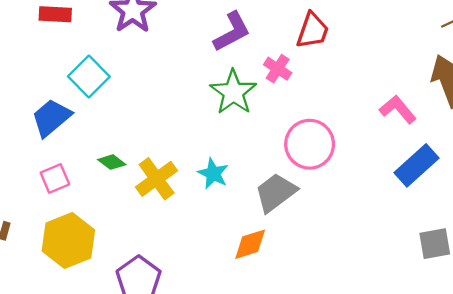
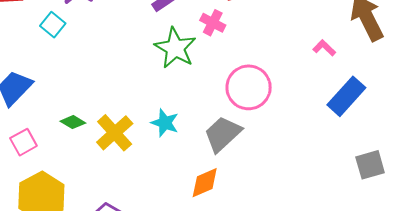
cyan square: (89, 76) -> (53, 25), moved, size x0.7
pink L-shape: (398, 109) -> (324, 48), size x0.7

